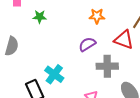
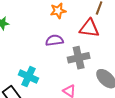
purple semicircle: (87, 44) -> (54, 40), turned 36

